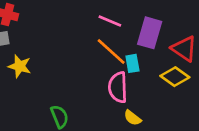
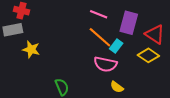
cyan rectangle: (132, 63) -> (116, 46), turned 48
pink semicircle: (118, 87) -> (105, 64), turned -75

